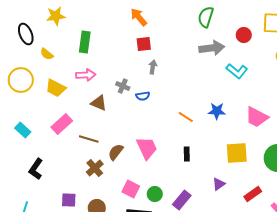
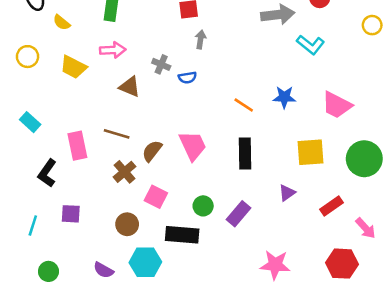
yellow circle: (21, 80) -> (28, 57), size x0.7
pink rectangle: (62, 124) -> (77, 146), moved, turned -60
black rectangle: (187, 154) -> (245, 153), size x1.6
pink square: (131, 189) -> (156, 197), moved
purple square: (69, 200) -> (71, 214), moved

